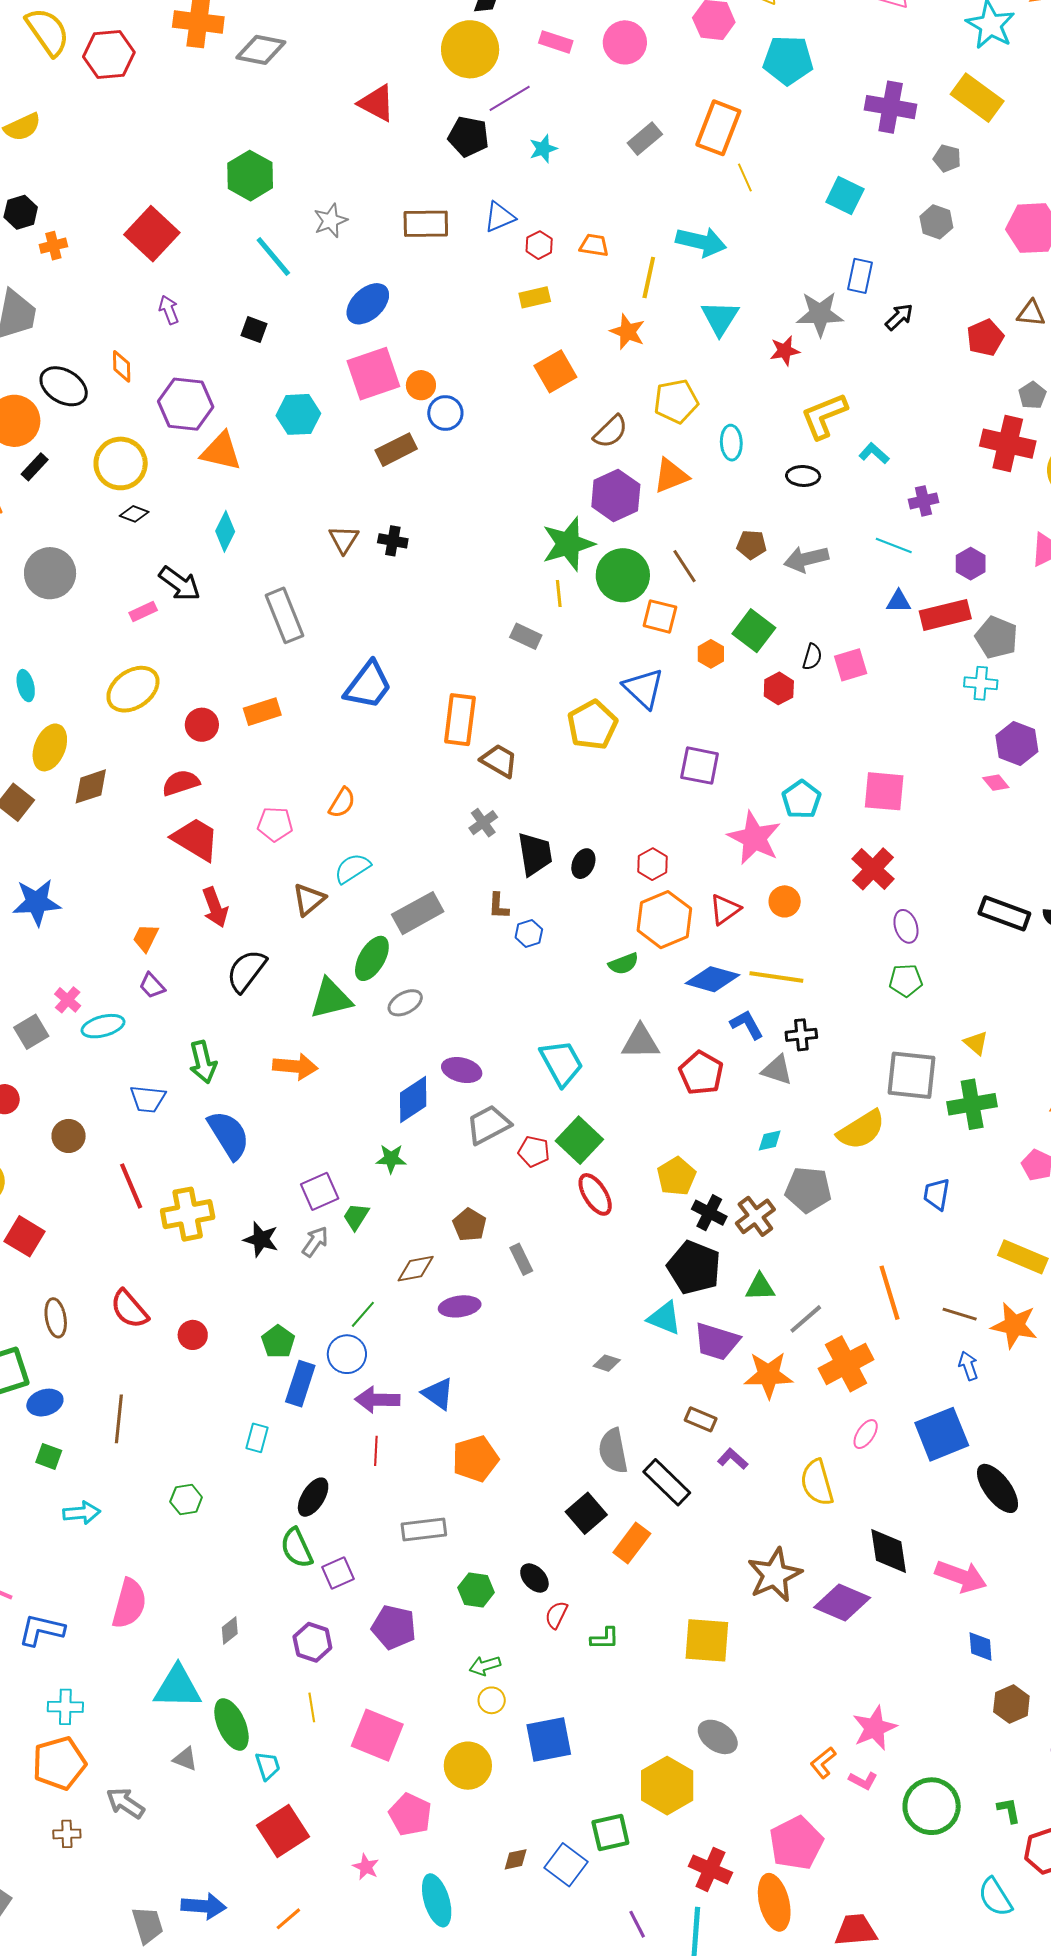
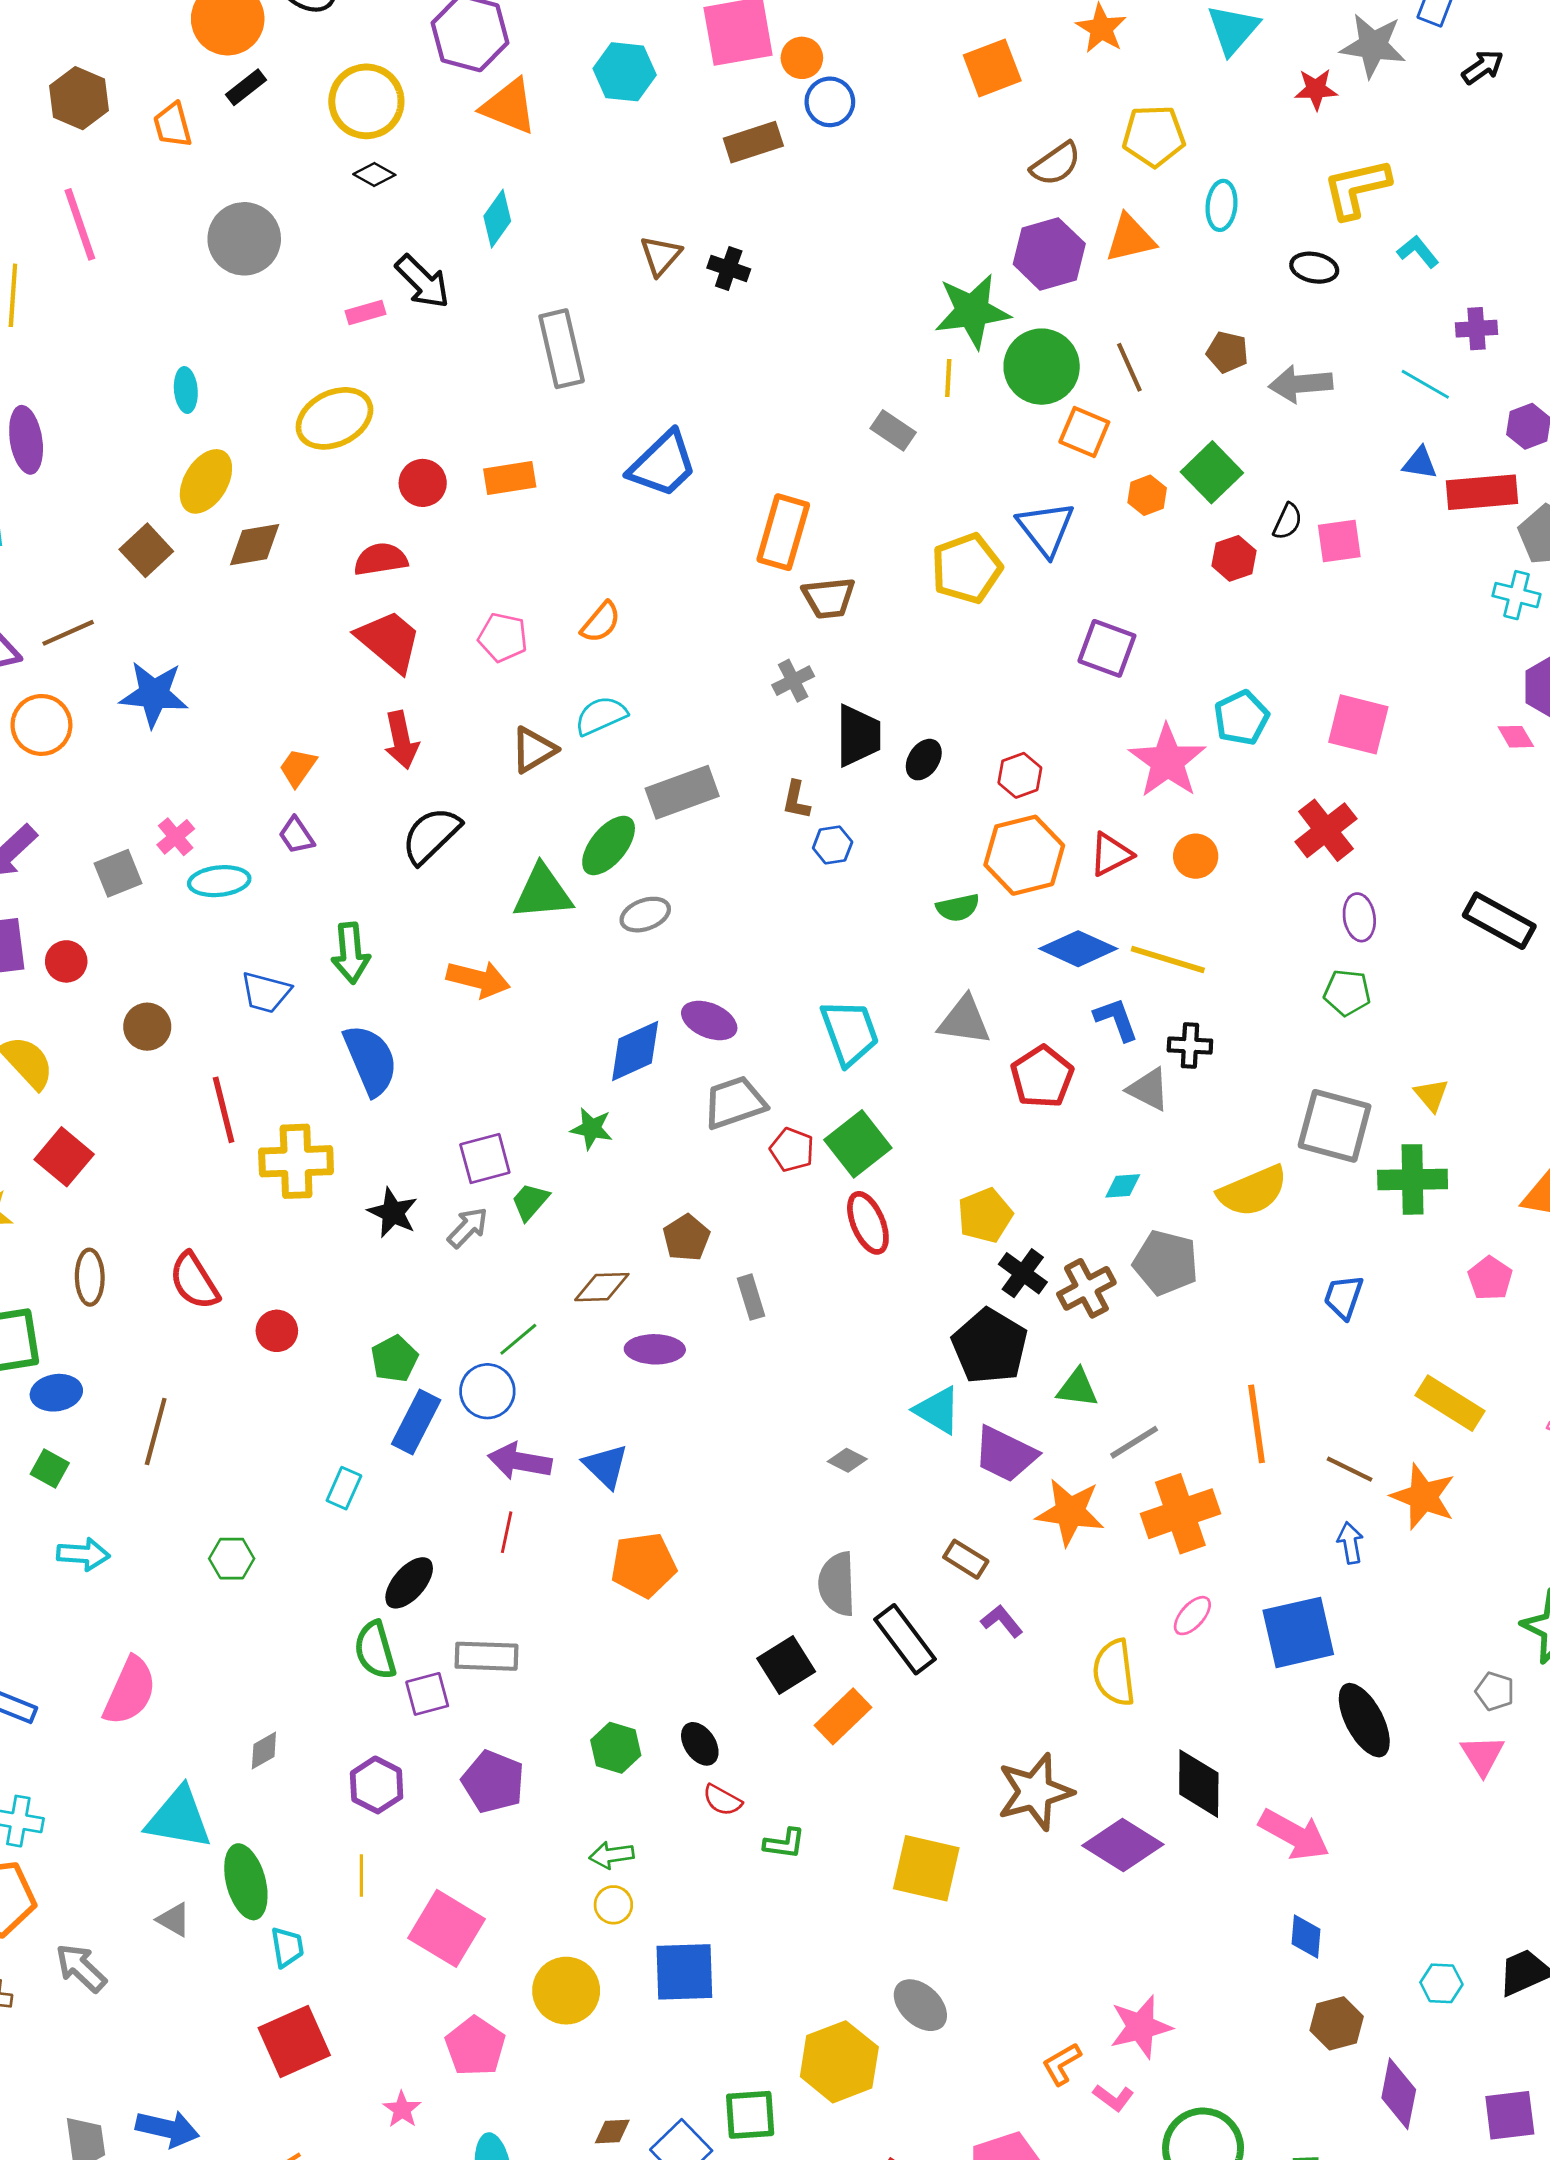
brown trapezoid: (499, 761) -> (829, 598), turned 135
gray rectangle: (424, 1530) -> (486, 1656), moved
red semicircle: (556, 1615) -> (722, 1800), turned -96

